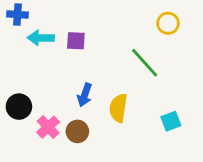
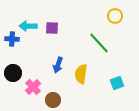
blue cross: (17, 15) -> (12, 39), moved
brown circle: (77, 131) -> (53, 100), moved

